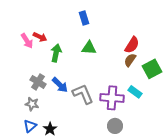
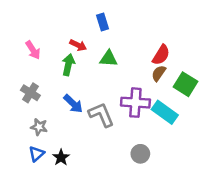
red arrow: (40, 37) -> (78, 45), moved
green square: (152, 69) -> (185, 84), turned -30
gray cross: (38, 82) -> (30, 93), moved
cyan rectangle: (135, 92) -> (165, 112), size x1.5
purple cross: (112, 98) -> (135, 103), moved

